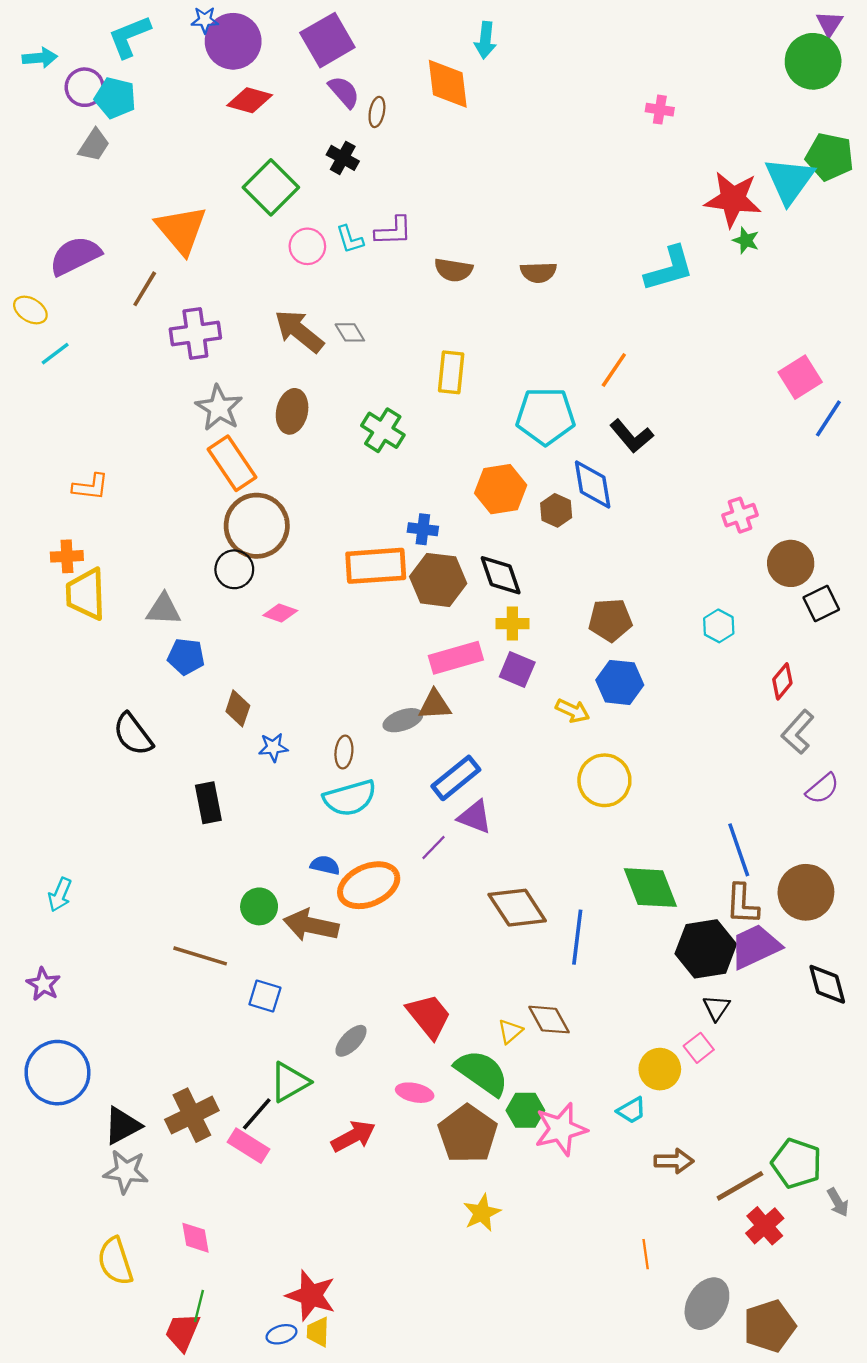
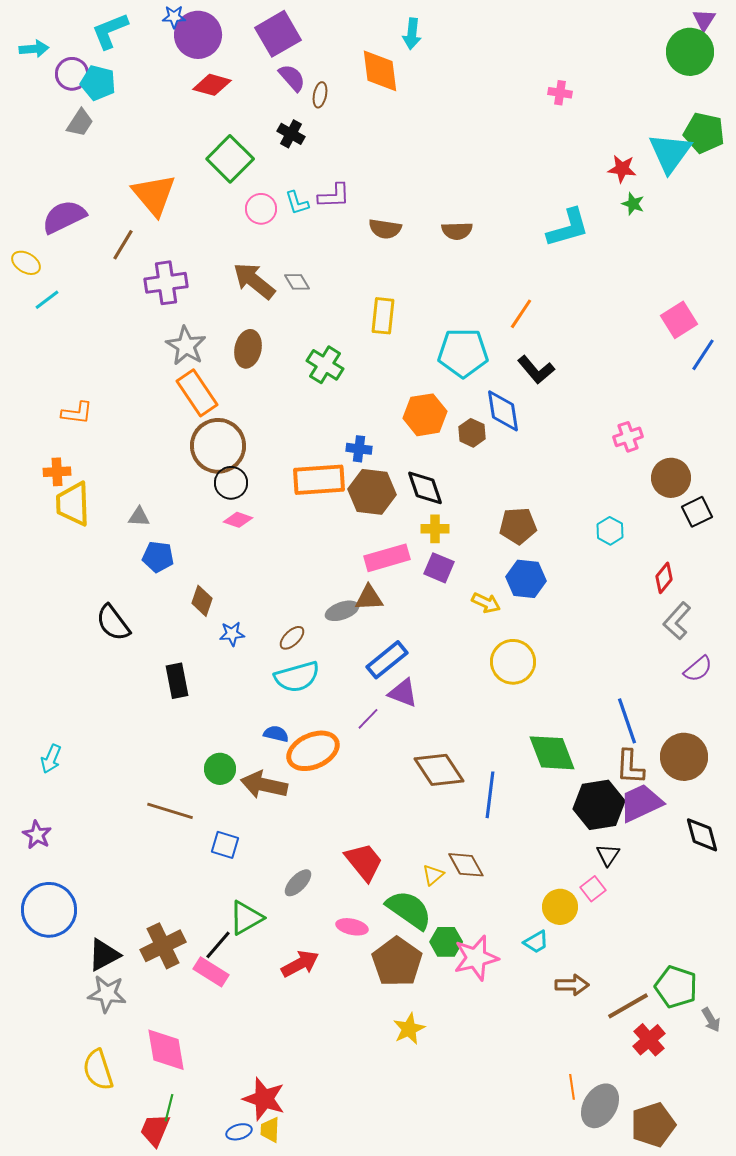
red star: (733, 199) -> (622, 169), size x0.6
black circle: (234, 569) -> (231, 483), moved
gray triangle: (164, 609) -> (139, 517), size x0.7
brown ellipse: (344, 752) -> (292, 638), turned 40
pink diamond: (195, 1238) -> (166, 1050), size x1.6
orange line: (646, 1254) -> (572, 1087), moved

